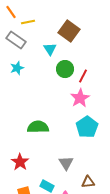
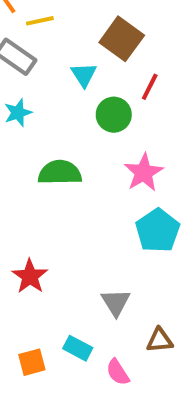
red line: (83, 76) -> (150, 87), moved
green semicircle: (38, 127) -> (60, 173), moved
red star: (20, 162) -> (30, 276), moved

